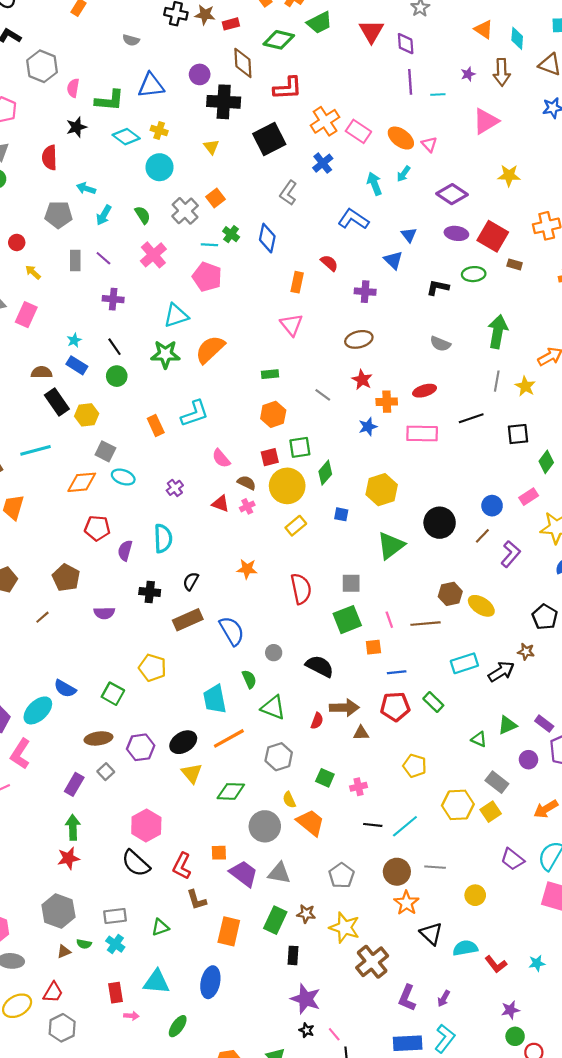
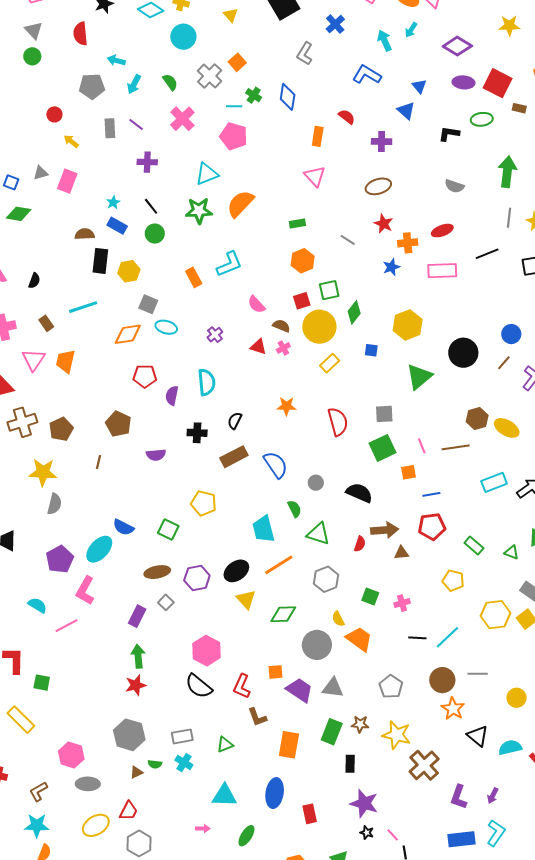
black rectangle: (57, 402) -> (100, 261), turned 45
brown line: (42, 617) -> (99, 462), turned -32
green rectangle: (433, 702) -> (474, 545), moved
red rectangle: (116, 993) -> (310, 814), moved

